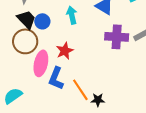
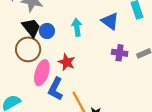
purple cross: (117, 37) -> (120, 53), size x0.7
red star: (65, 51) -> (67, 62), turned -30

